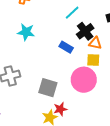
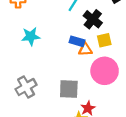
orange triangle: (95, 43) -> (85, 49), moved
yellow square: (93, 60) -> (104, 40), moved

